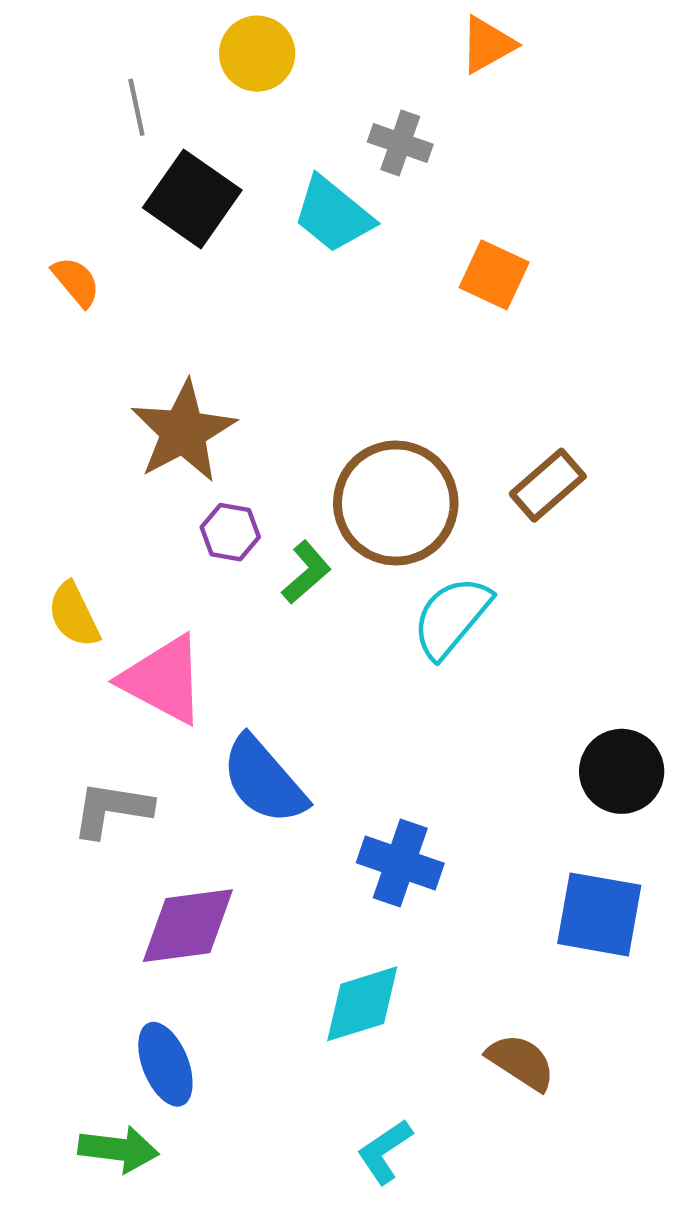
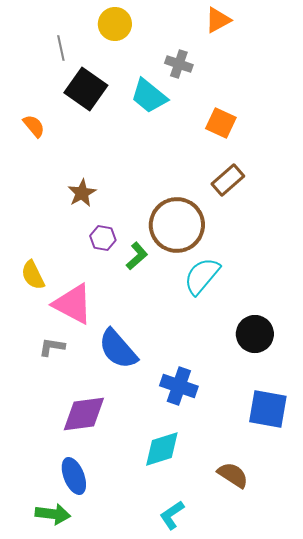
brown star: (183, 431) -> (82, 193), size x0.6
brown rectangle: (548, 485) -> (228, 180), moved
black circle: (622, 771) -> (255, 334), moved
gray L-shape: (112, 809) -> (52, 347), moved, size x0.7

